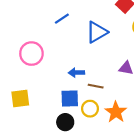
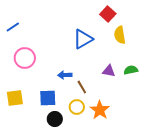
blue line: (62, 19) -> (13, 27), moved
brown line: (96, 86) -> (82, 87), turned 48
blue square: (70, 99) -> (48, 98), moved

